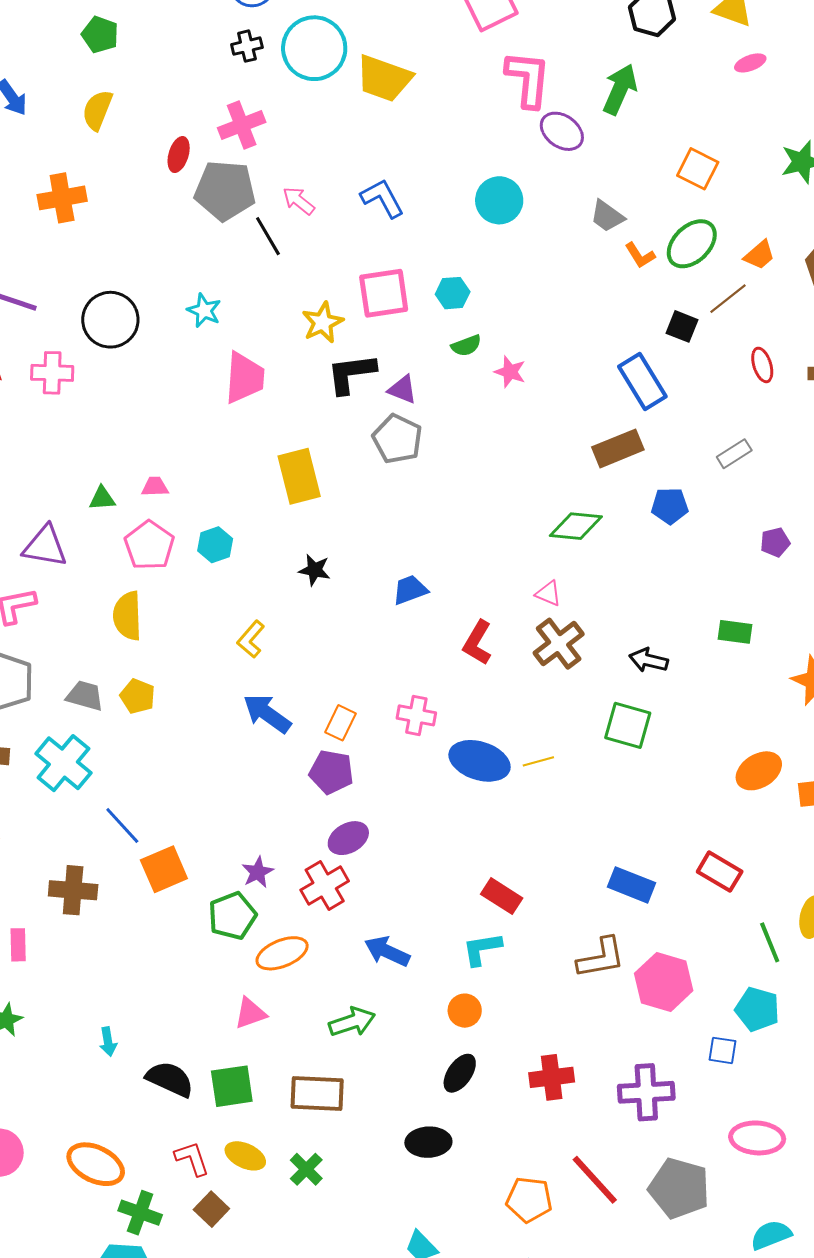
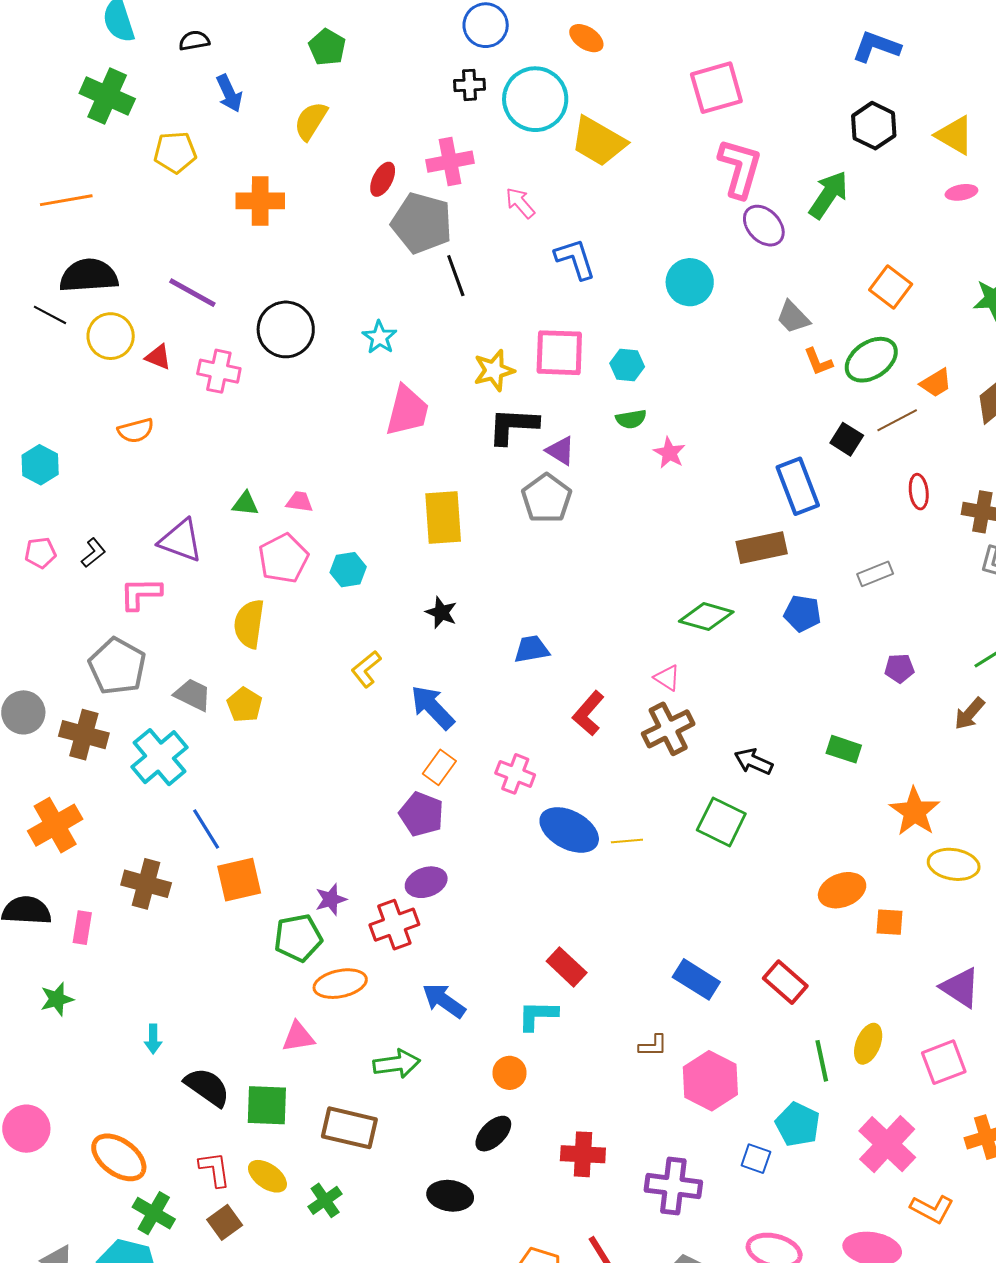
pink arrow: (299, 201) -> (520, 203), moved
blue arrow: (267, 714) -> (433, 707), moved
brown L-shape: (601, 958) -> (653, 1046), size x0.6

